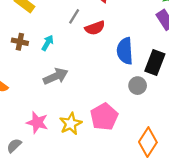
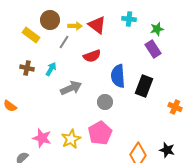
gray line: (74, 16) -> (64, 42), moved
gray arrow: (56, 76) -> (71, 88), moved
gray circle: (138, 86) -> (105, 102), moved

